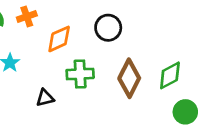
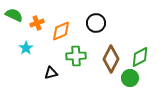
orange cross: (27, 16) -> (37, 23), moved
green circle: (185, 112) -> (130, 78), moved

